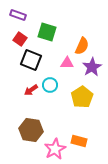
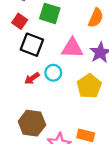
orange semicircle: (82, 46) -> (96, 18), moved
pink triangle: (67, 63) -> (72, 48), size x1.5

